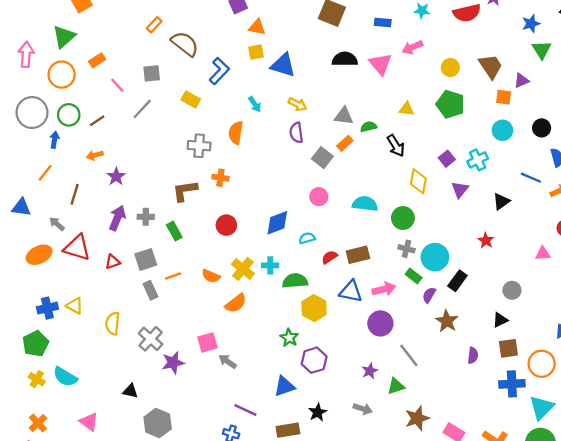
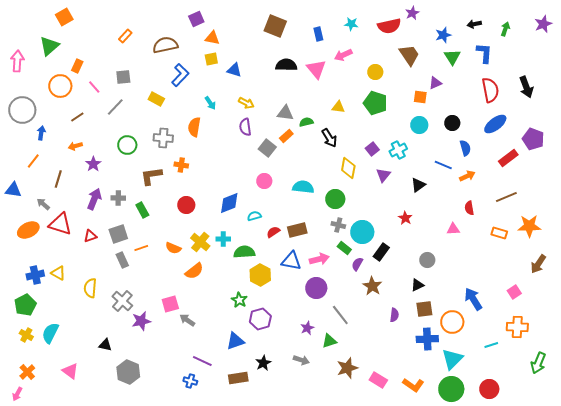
blue rectangle: (383, 22) -> (318, 34), turned 72
brown semicircle: (185, 44) -> (165, 45), moved, turned -50
orange rectangle: (97, 60) -> (77, 66), turned -32
blue triangle: (283, 65) -> (234, 70), size x0.7
brown trapezoid: (491, 66) -> (409, 55), moved
orange circle: (62, 75) -> (60, 86), moved
green circle: (69, 115) -> (127, 145), moved
cyan semicircle: (65, 377) -> (50, 333), turned 85

